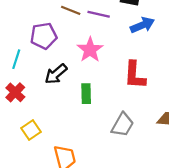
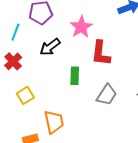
red L-shape: (135, 75) -> (101, 53), moved
green rectangle: (86, 94) -> (75, 76), moved

